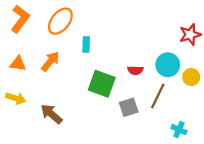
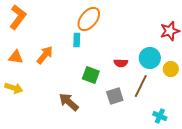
orange ellipse: (60, 21) -> (89, 19), moved
green square: (102, 84) -> (91, 75), size x0.7
brown arrow: (51, 114) -> (69, 102), moved

